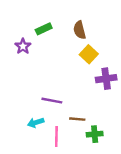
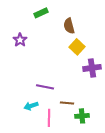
green rectangle: (44, 29) -> (41, 13), moved

